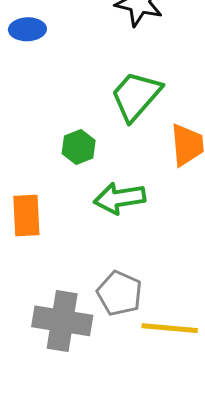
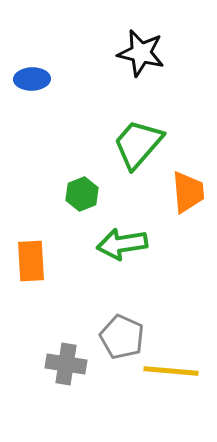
gray cross: (62, 321) -> (66, 364), size x0.7

